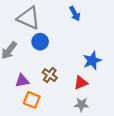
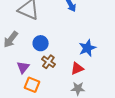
blue circle: (40, 42) -> (41, 43), moved
purple triangle: (22, 81) -> (23, 67), turned -40

